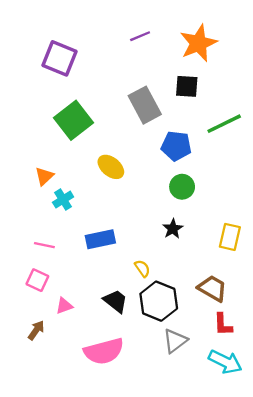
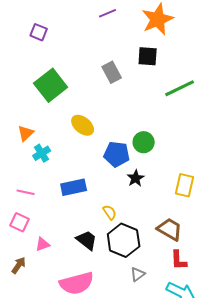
purple square: (60, 58) -> (39, 32), size x0.6
gray rectangle: (145, 105) -> (112, 72), size x0.7
blue pentagon: (176, 146) -> (117, 154), moved
gray triangle: (175, 341) -> (138, 274), size x0.7

